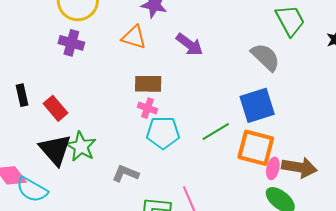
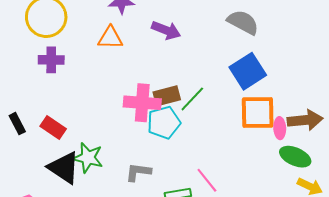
brown rectangle: (148, 84) -> (167, 96), moved
pink cross: (148, 108) -> (142, 103), size x1.8
green line: (216, 131) -> (192, 99), moved

